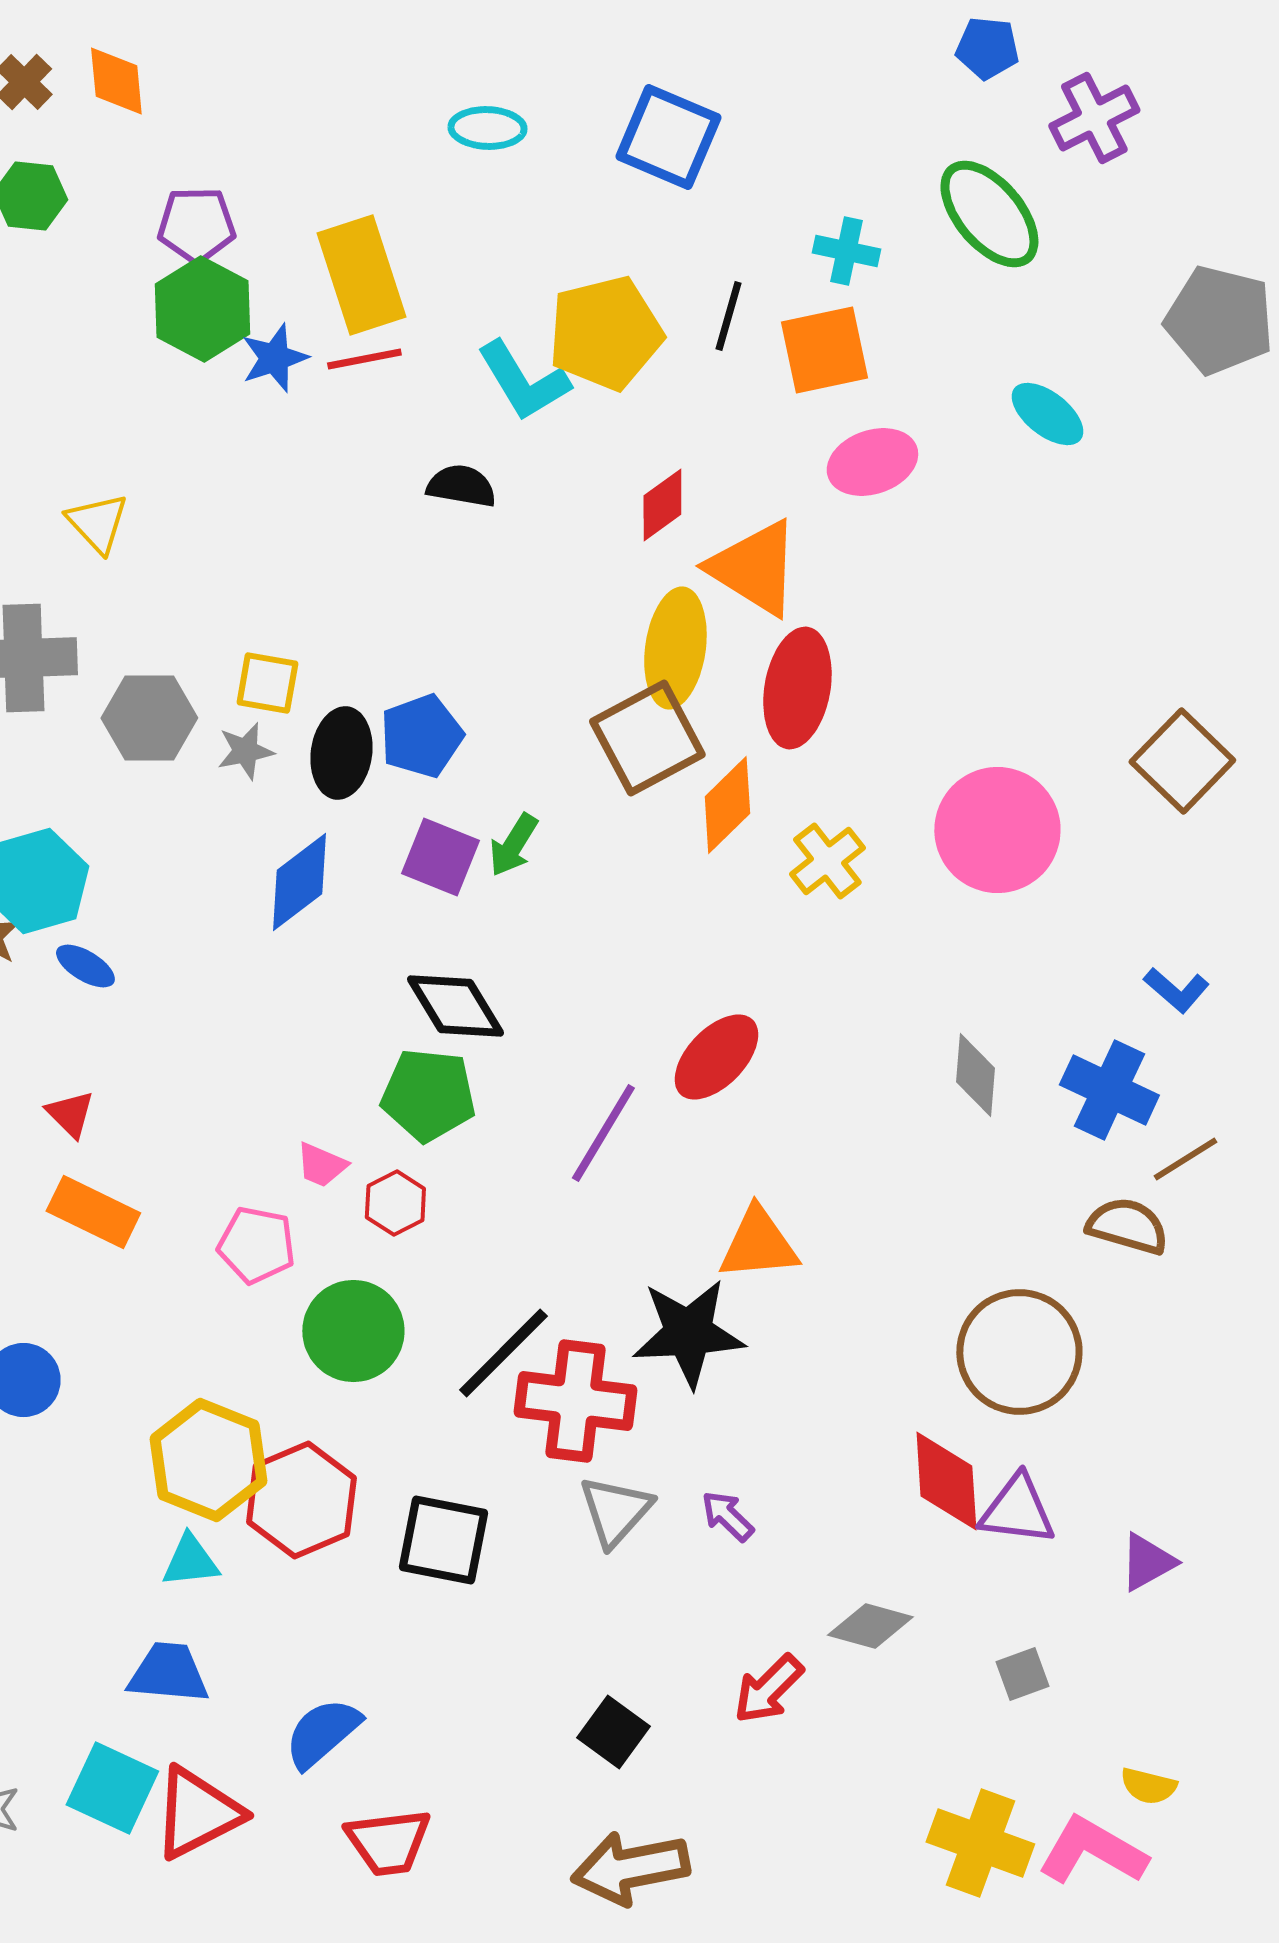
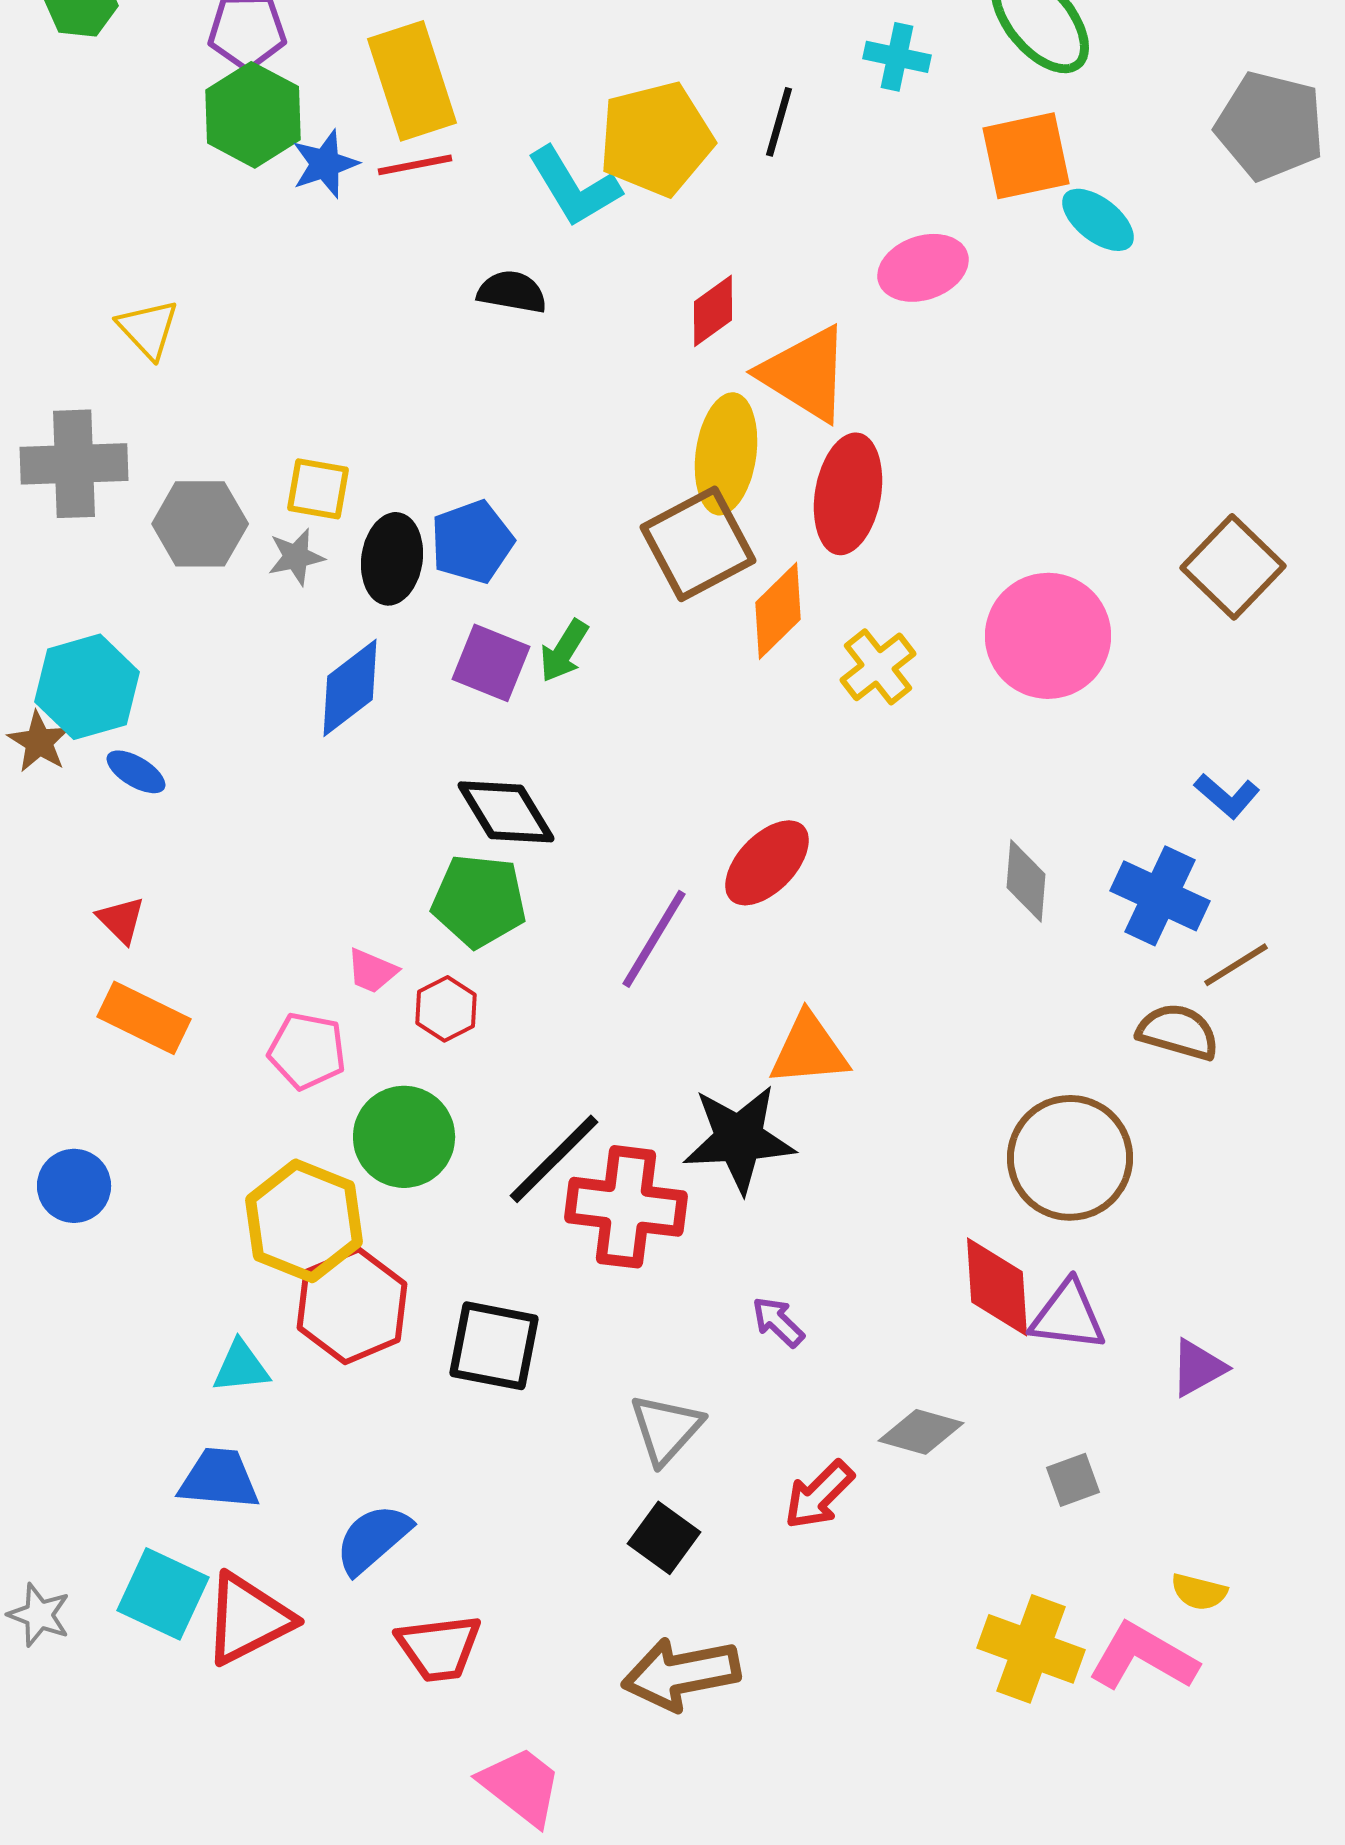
orange square: (824, 350) -> (1026, 156), moved
yellow hexagon: (208, 1460) -> (304, 1221), moved
gray triangle: (615, 1511) -> (666, 1429), moved

